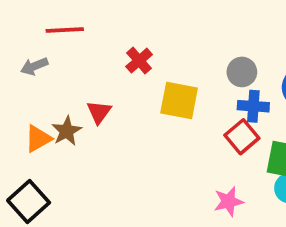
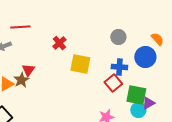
gray circle: (242, 72) -> (118, 37), moved
red triangle: (99, 112) -> (28, 70), moved

